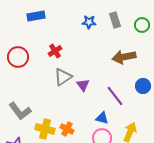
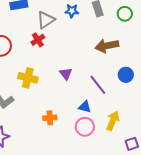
gray triangle: (63, 77) -> (46, 20), moved
yellow cross: (45, 129) -> (28, 78), moved
orange cross: (67, 129) -> (50, 118), turned -32

